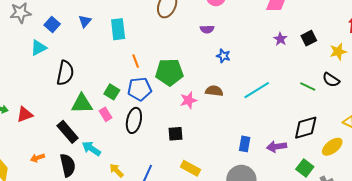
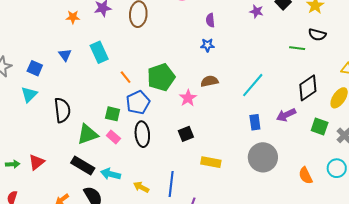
purple semicircle: (207, 29) -> (210, 20), moved, turned 104
cyan line: (257, 90) -> (253, 85), moved

